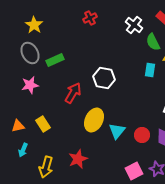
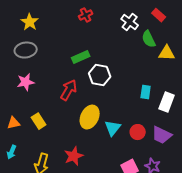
gray ellipse: (30, 53) -> (26, 50), turned -70
green rectangle: (55, 60) -> (81, 57), moved
cyan rectangle: (150, 70) -> (146, 92), moved
cyan arrow: (23, 150) -> (12, 152), moved

